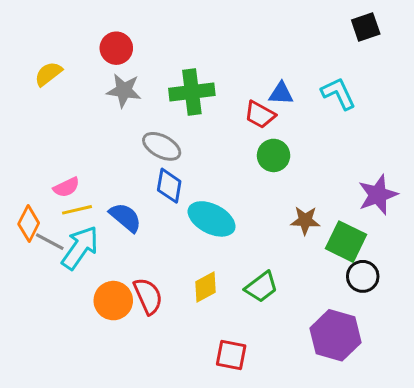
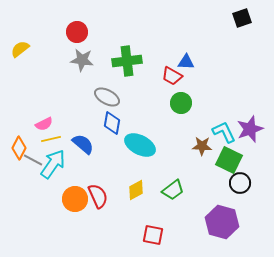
yellow semicircle: (48, 74) -> (20, 49), moved
cyan L-shape: (339, 93) -> (224, 132), moved

